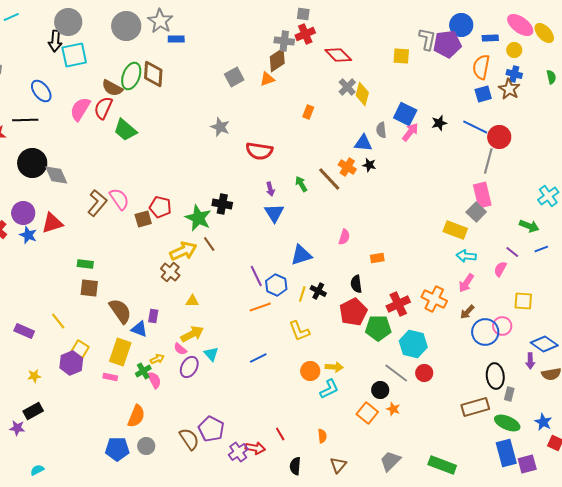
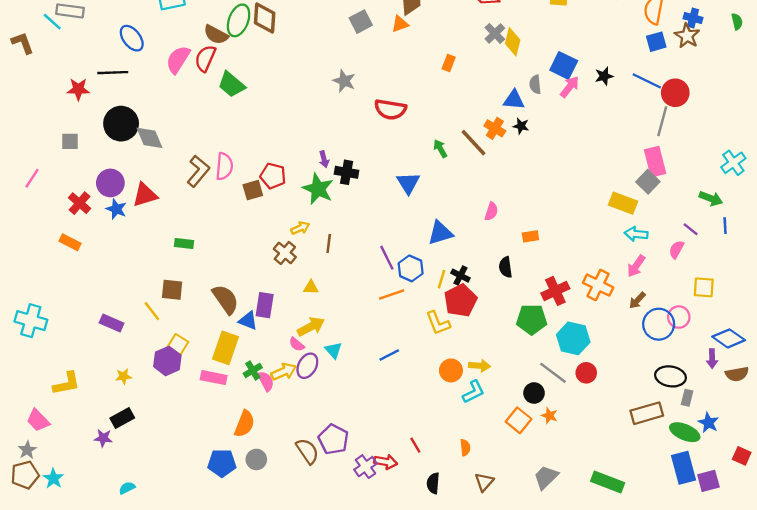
purple arrow: (270, 189) -> (324, 159), moved
pink semicircle: (119, 199) -> (224, 166), turned 40
brown line: (209, 244) -> (329, 243), moved, turned 42
blue line: (541, 249) -> (725, 226), turned -72
yellow arrow: (183, 251) -> (300, 228), size x0.6
brown square: (89, 288) -> (172, 290), moved
red pentagon: (353, 312) -> (460, 300), moved
purple rectangle: (153, 316) -> (265, 305), size x1.5
yellow arrow: (157, 359) -> (284, 372), moved, size x1.5
black ellipse: (495, 376) -> (670, 376), turned -75
pink rectangle: (110, 377) -> (214, 378), size x1.5
blue star: (543, 422) -> (708, 423), moved

